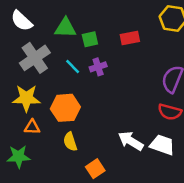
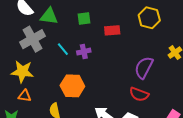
green triangle: (65, 28) -> (49, 16), moved
green square: (90, 39) -> (84, 18), moved
orange hexagon: (65, 108) -> (72, 86), moved

